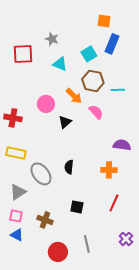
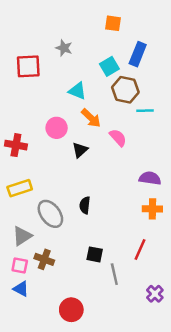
orange square: (104, 21) -> (113, 23), moved
cyan triangle: (60, 64) -> (77, 91), moved
brown hexagon: (93, 81) -> (125, 90), moved
yellow rectangle: (16, 153) -> (20, 188), turned -30
orange cross: (109, 170) -> (152, 209), moved
brown cross: (45, 220) -> (44, 259), moved
gray line: (87, 244) -> (114, 274), moved

